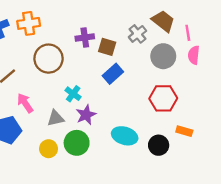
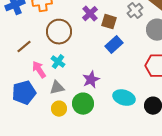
purple cross: (85, 37) -> (90, 14), turned -35
cyan cross: (73, 94) -> (58, 62), moved
gray triangle: (56, 118) -> (57, 88), moved

